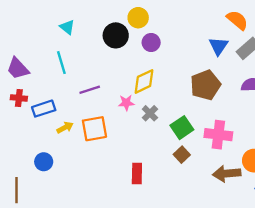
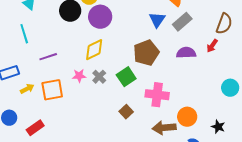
purple circle: (151, 43) -> (100, 17), size x1.5
pink star: (126, 103) -> (79, 76), moved
green square: (182, 128) -> (126, 77), moved
red rectangle: (137, 174) -> (35, 128), moved, turned 54

